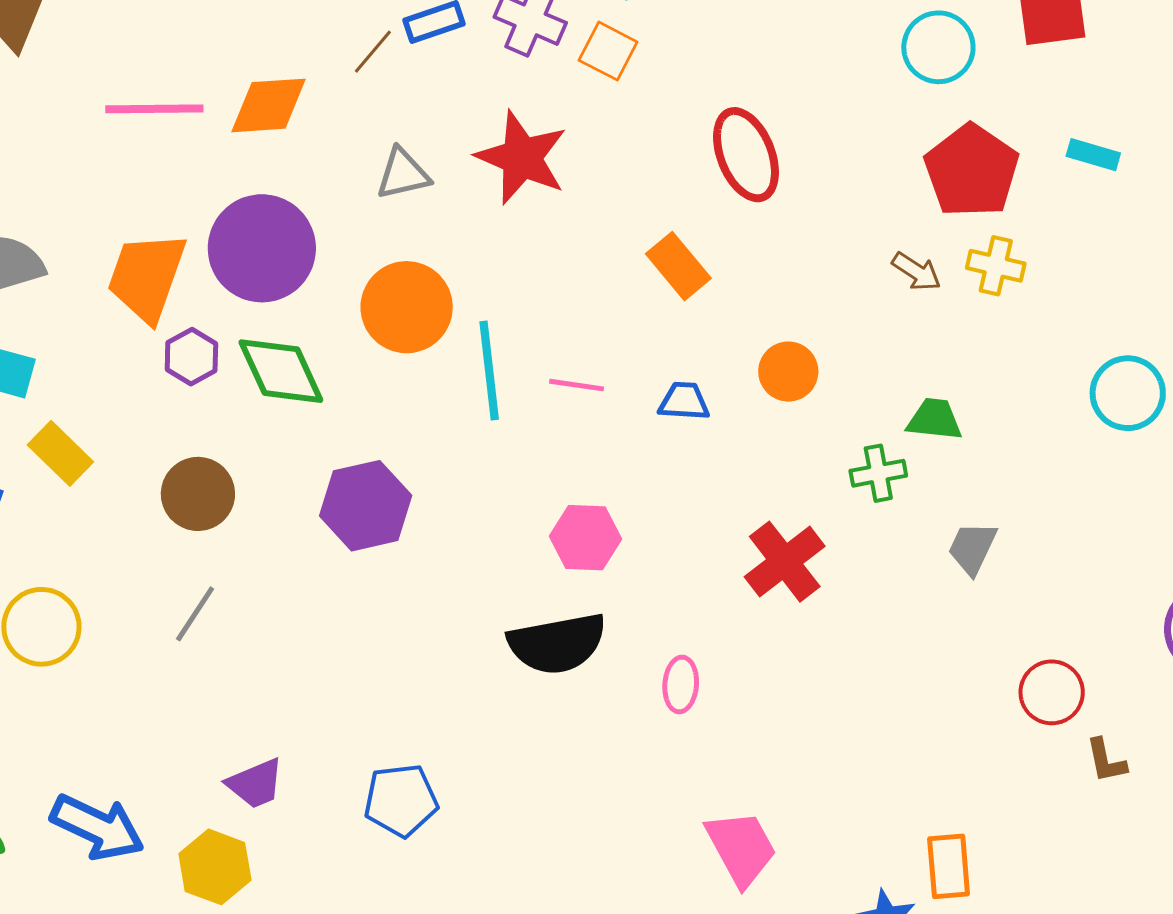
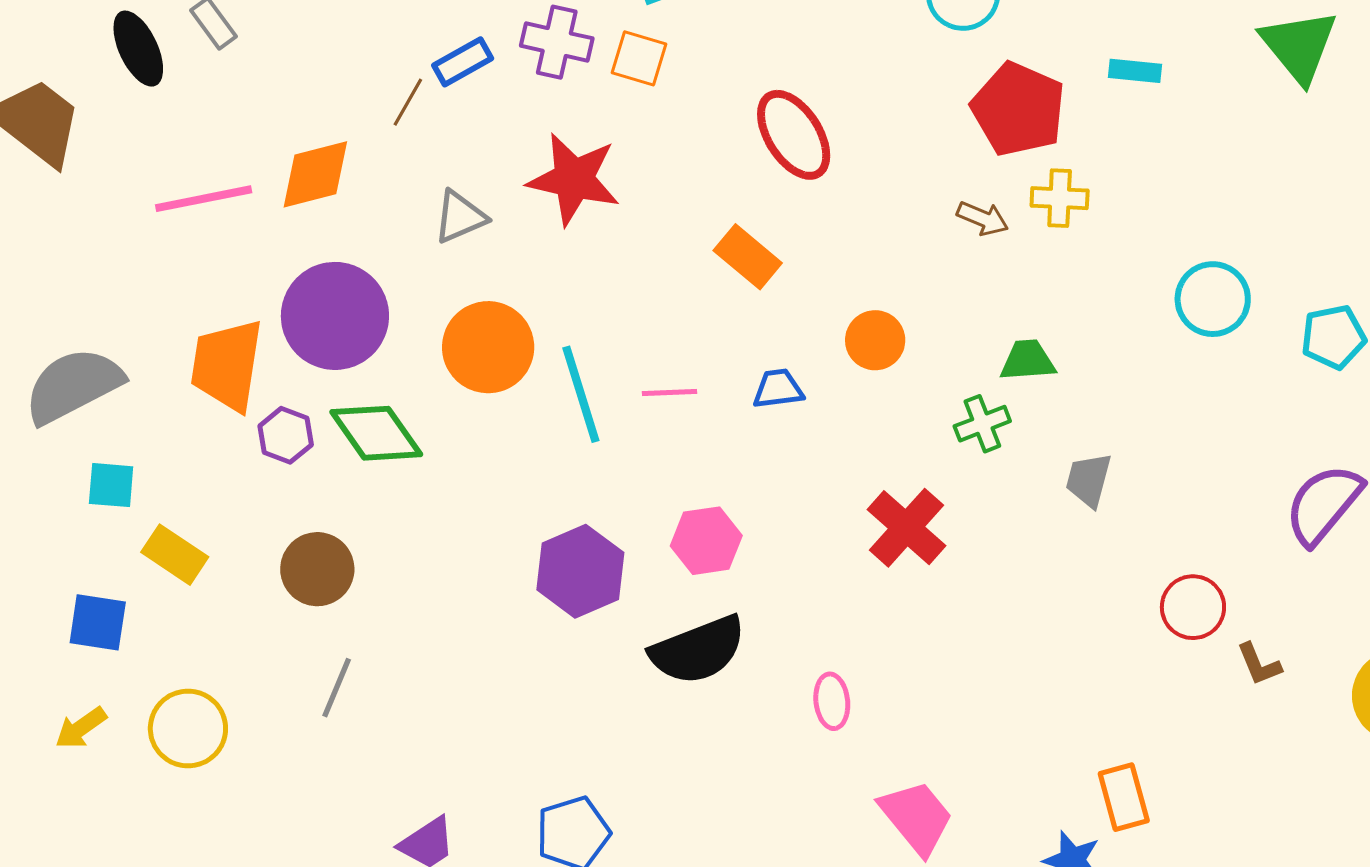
purple hexagon: (366, 506) -> (580, 571), moved
pink ellipse: (681, 684) -> (832, 701), moved

